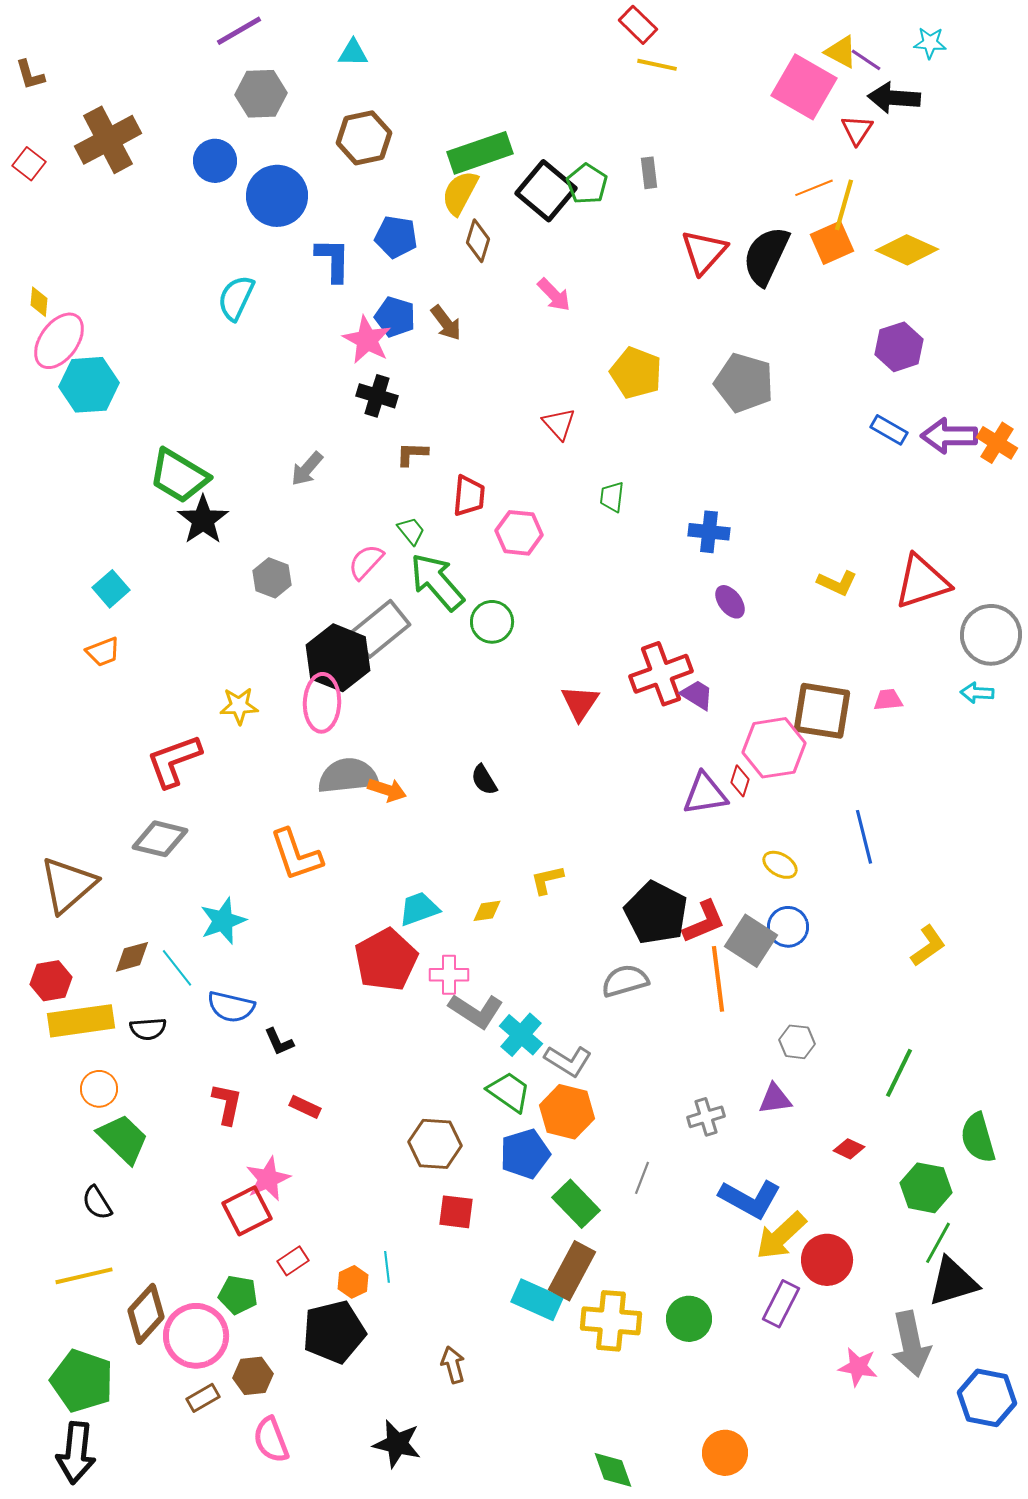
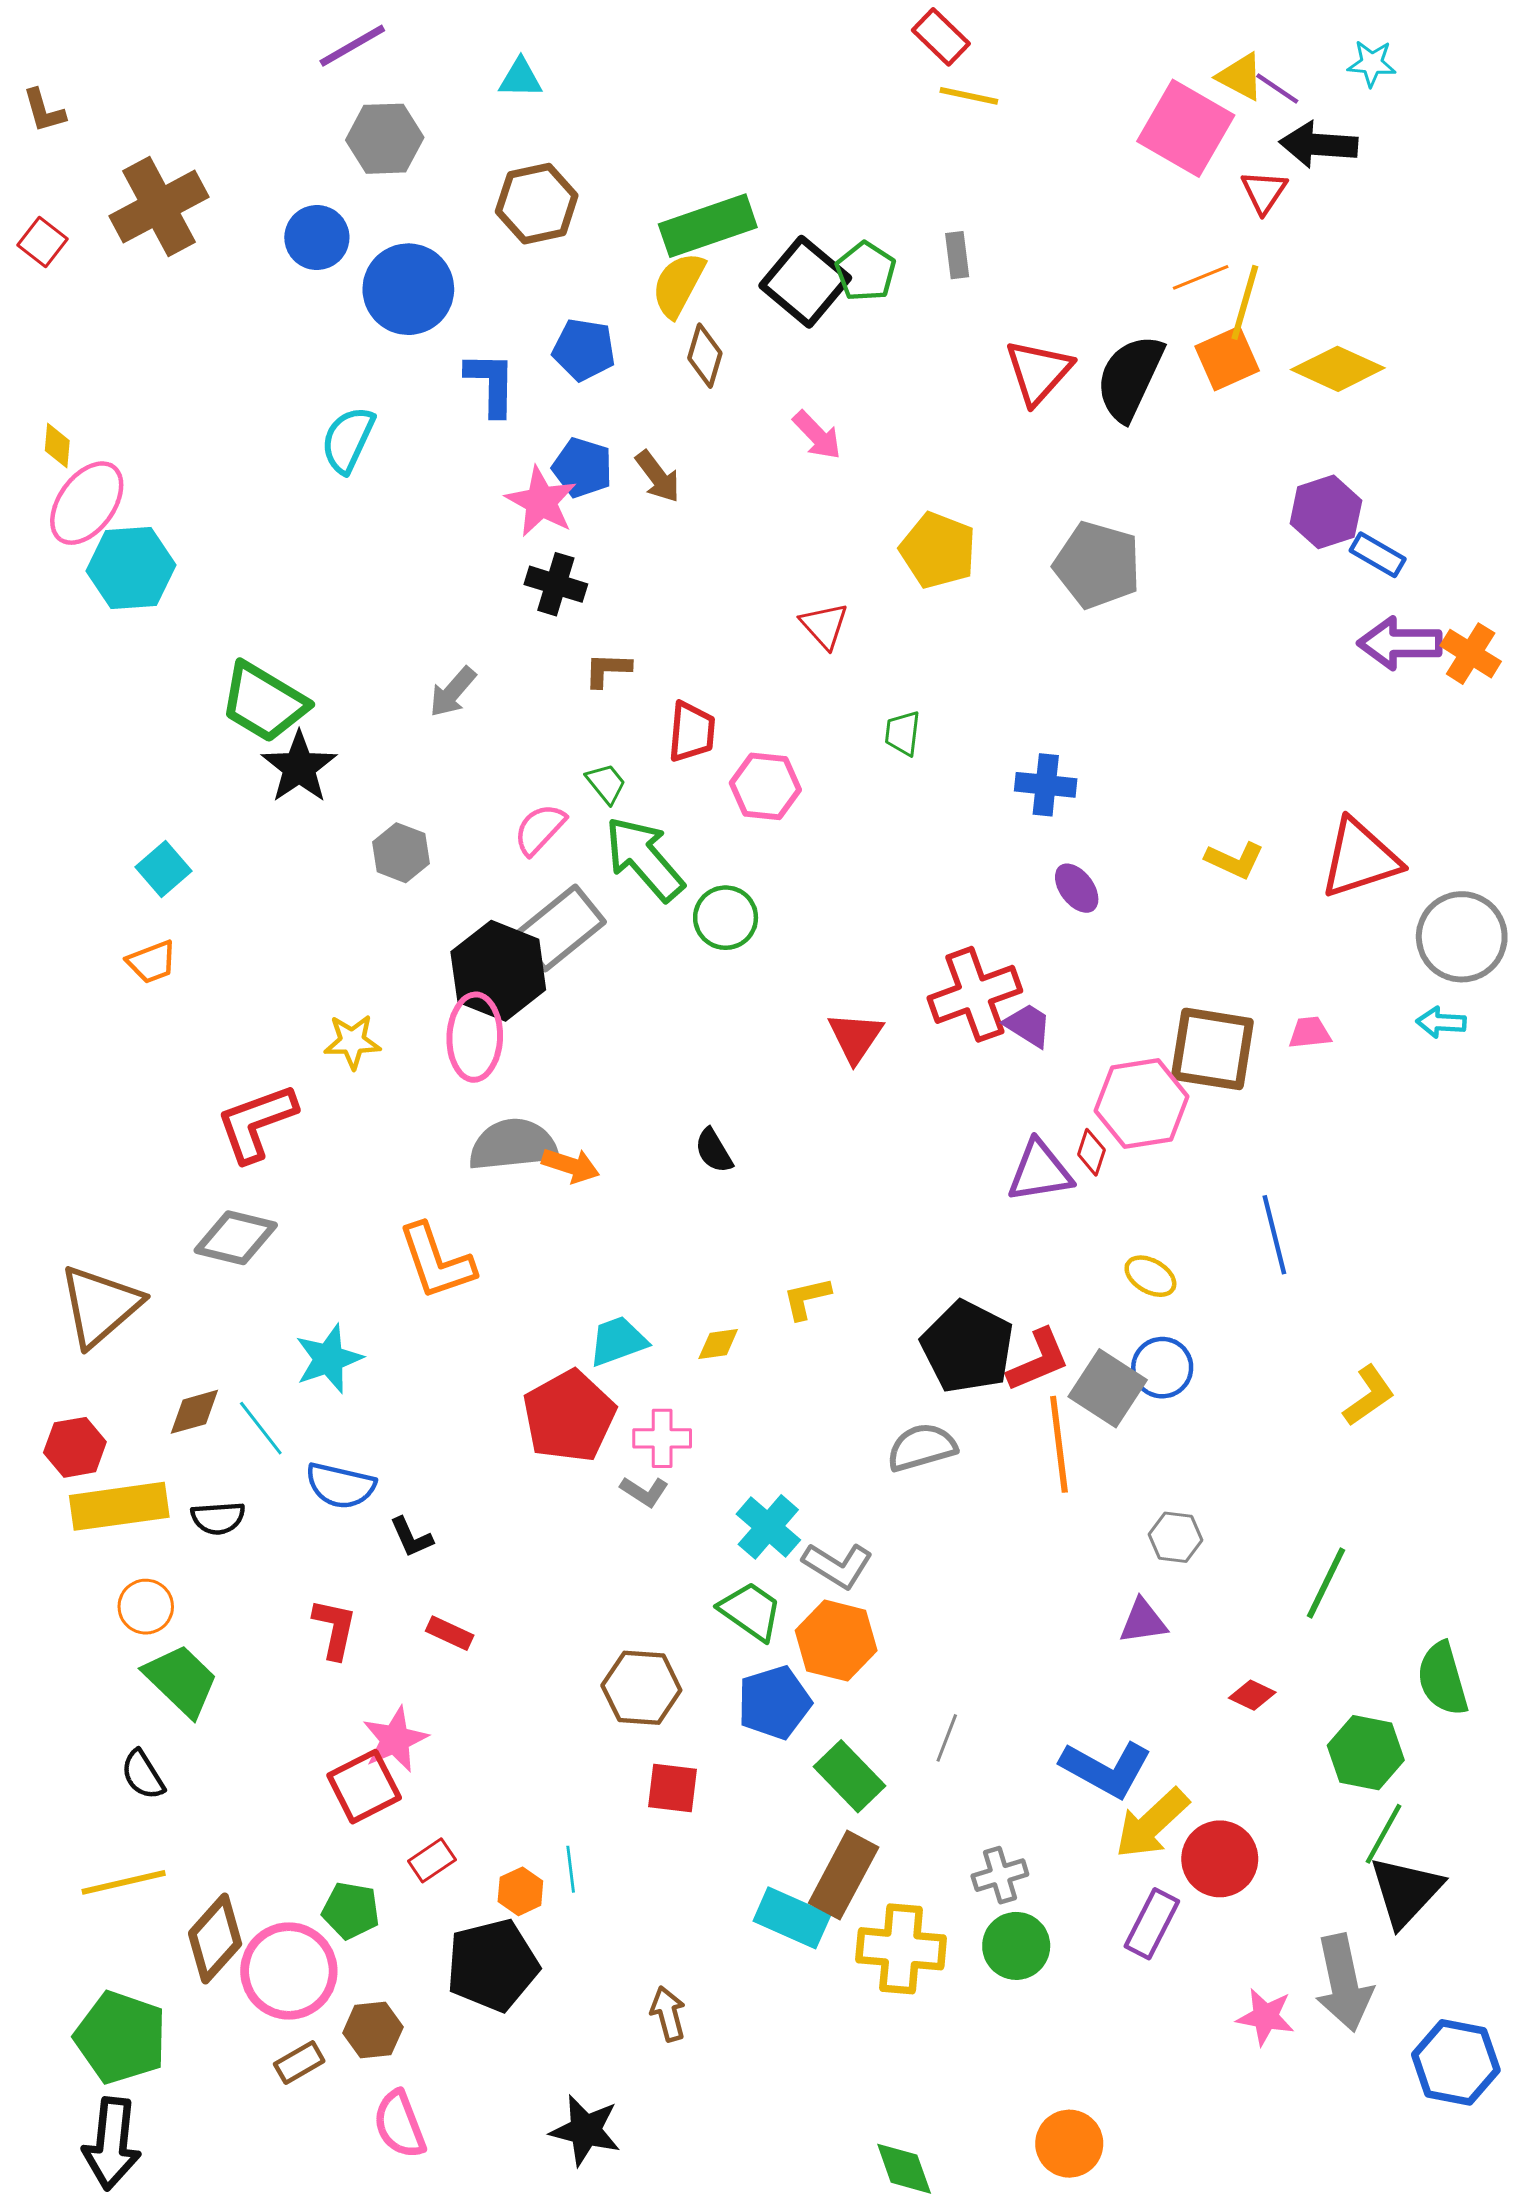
blue rectangle: (889, 430) -> (1378, 555), moved
gray L-shape: (476, 1011) -> (644, 1492), moved, size x0.6
gray cross: (706, 1117) -> (1000, 1875), moved
black triangle: (953, 1282) -> (1406, 1891), turned -30

